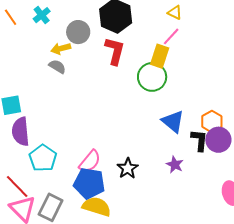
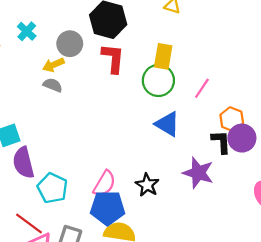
pink line: (171, 36) -> (202, 88), moved
blue triangle: (173, 122) -> (167, 124), moved
purple star: (175, 165) -> (198, 173), size x1.6

